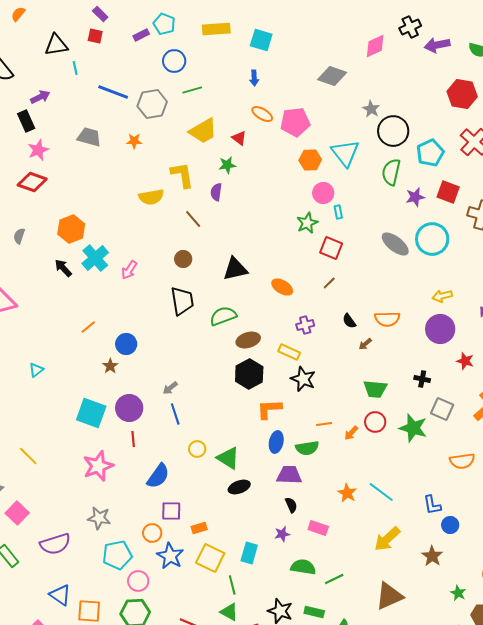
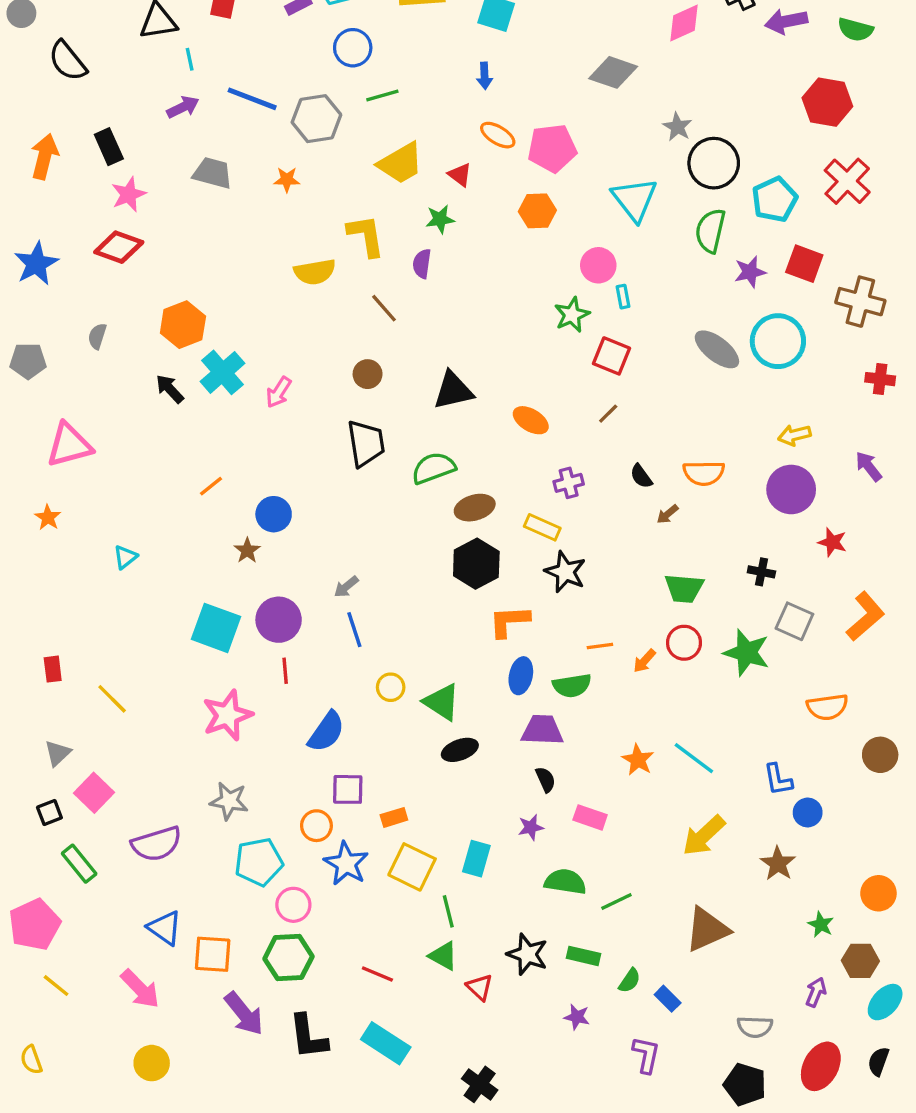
purple arrow: (40, 97) -> (183, 107), moved
orange hexagon: (310, 160) -> (537, 211), moved

